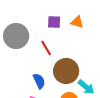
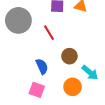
brown circle: (66, 71) -> (69, 56), size x0.6

